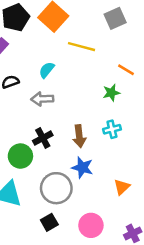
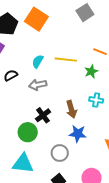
yellow line: (82, 47) -> (66, 60), moved
cyan cross: (112, 129) -> (96, 100), turned 32
gray circle: (56, 188) -> (60, 153), size x0.7

